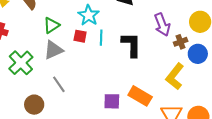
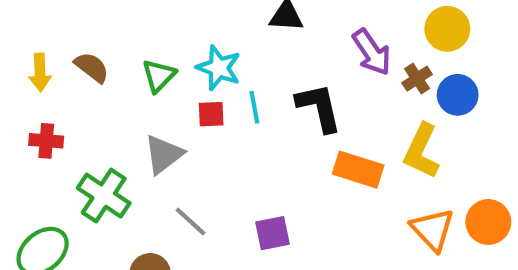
green triangle: (51, 25) -> (159, 76), moved
orange rectangle: (140, 96) -> (358, 170), moved
purple square: (112, 101) -> (272, 233), moved

